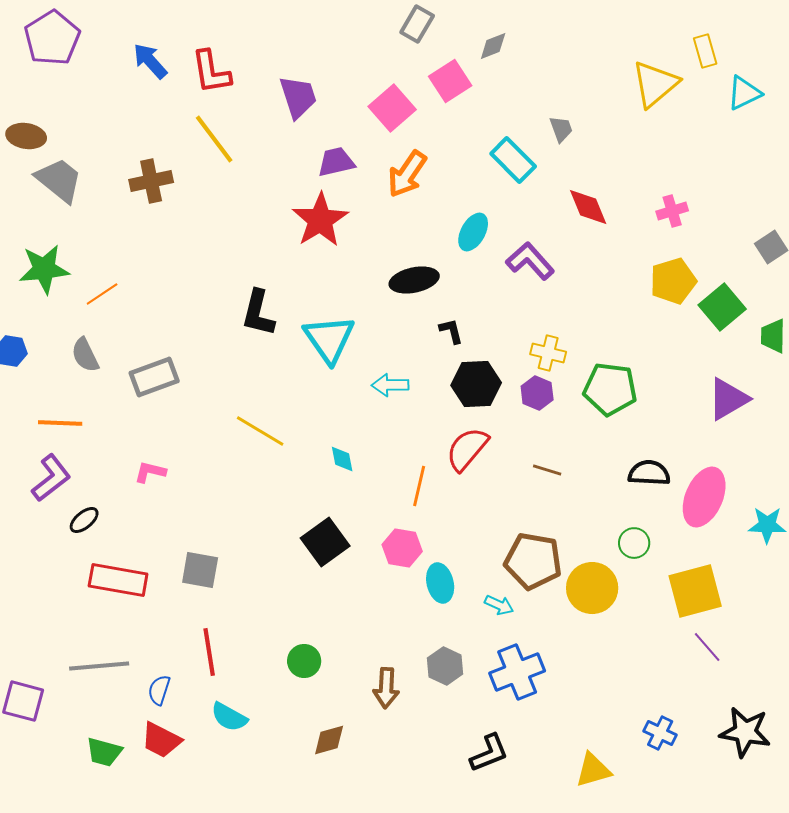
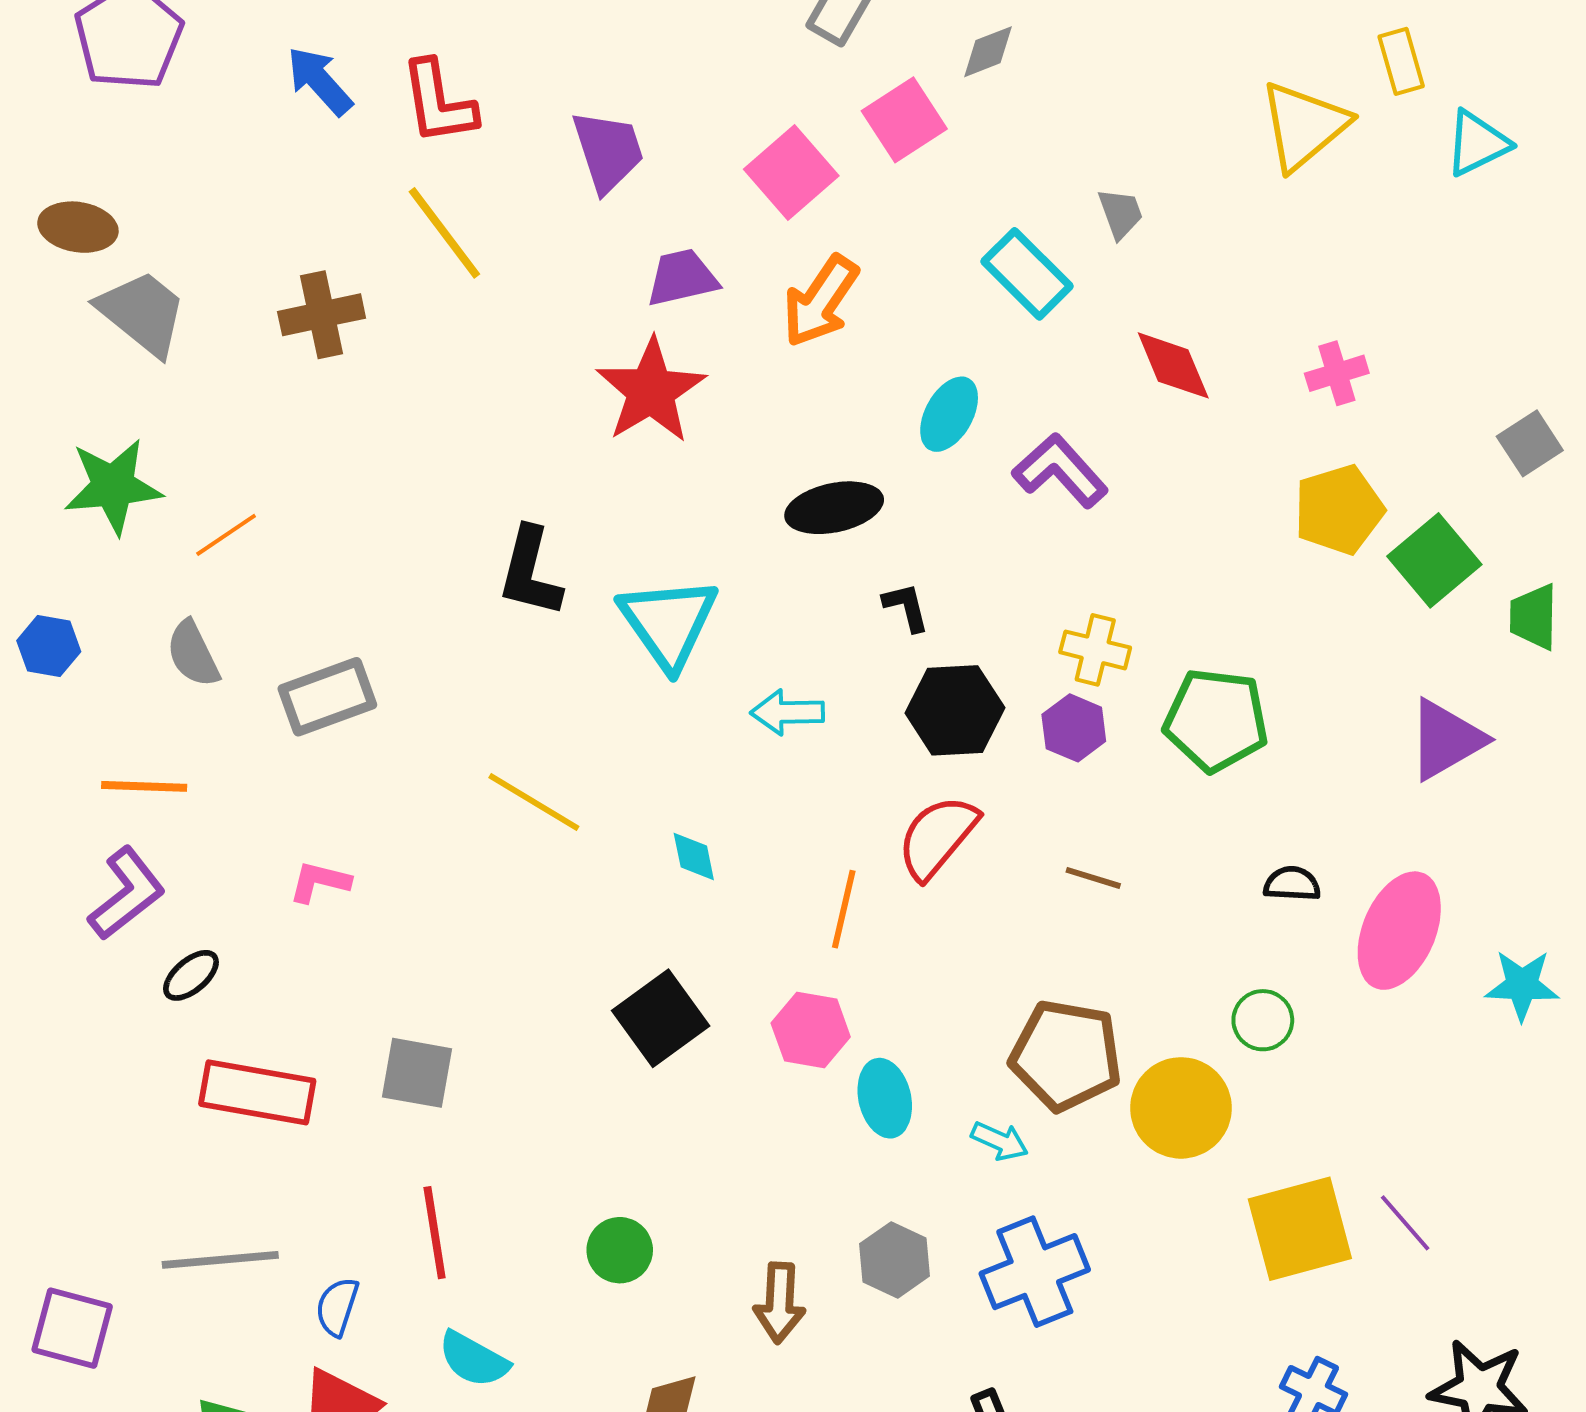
black semicircle: (649, 473) -> (1292, 884), size x0.7
yellow square: (695, 591) -> (1300, 1229), moved

